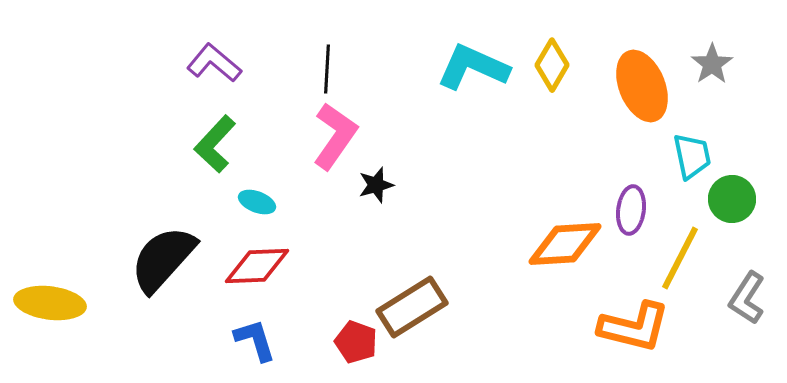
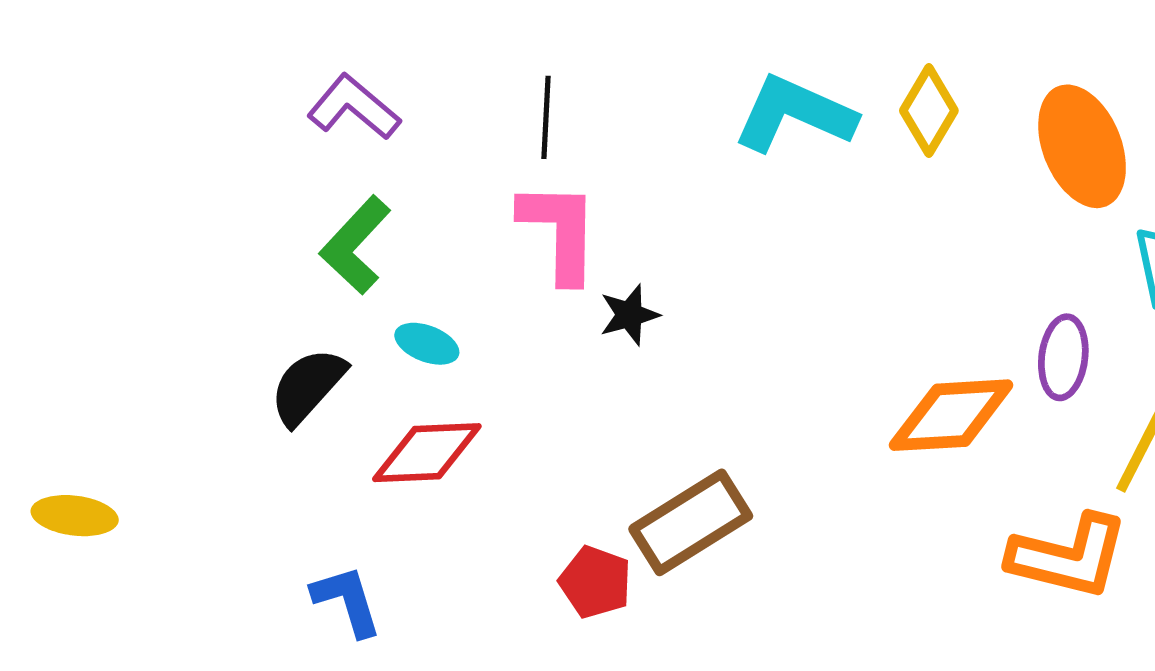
pink L-shape: (335, 136) -> (560, 231), turned -34
black semicircle: (163, 259) -> (308, 386), moved, size x0.7
yellow ellipse: (50, 303) -> (75, 516), size x0.7
blue L-shape: (255, 340) -> (347, 601), moved

